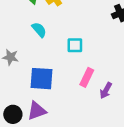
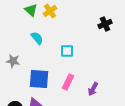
pink rectangle: (87, 77) -> (68, 82), moved

